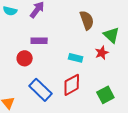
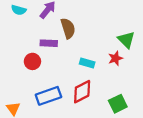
brown semicircle: (87, 20) -> (68, 28), moved
blue rectangle: (41, 90) -> (48, 96), turned -65

